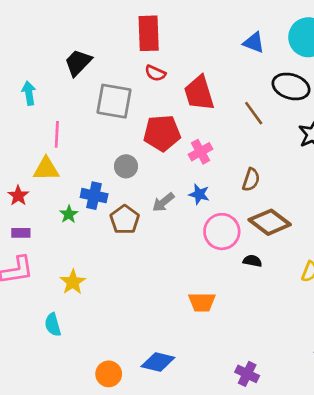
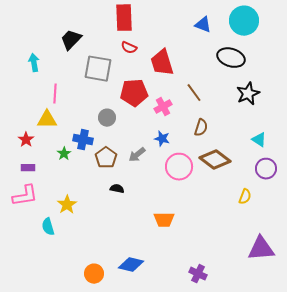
brown line: (254, 113) -> (194, 93), moved
gray arrow: (163, 202) -> (137, 155), moved
black semicircle: (252, 261) -> (117, 189), moved
cyan semicircle: (53, 325) -> (48, 227), moved

